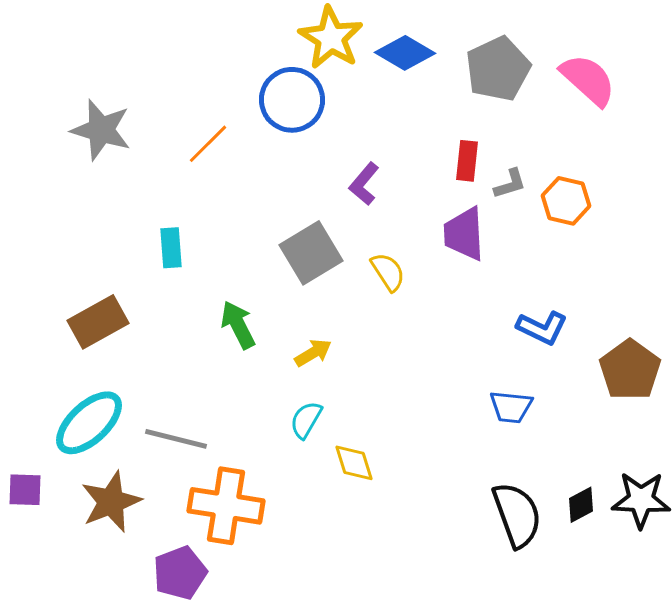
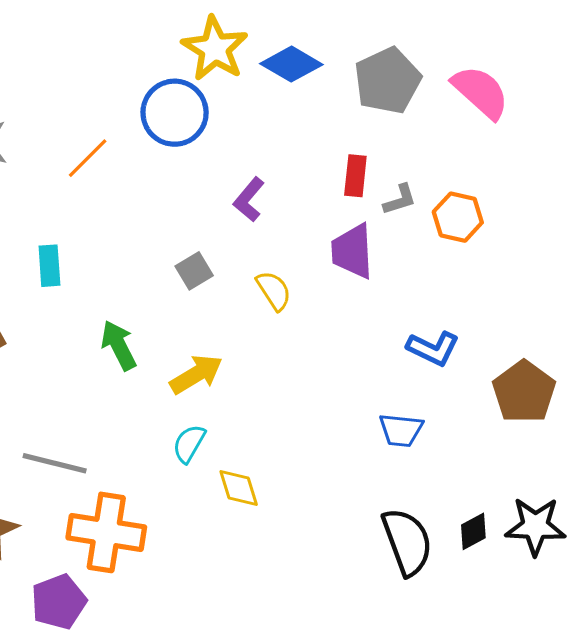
gray square: (311, 253) -> (194, 271), size x0.6
yellow arrow: (313, 353) -> (196, 374), size x1.4

